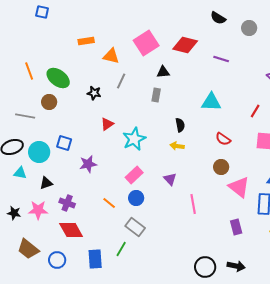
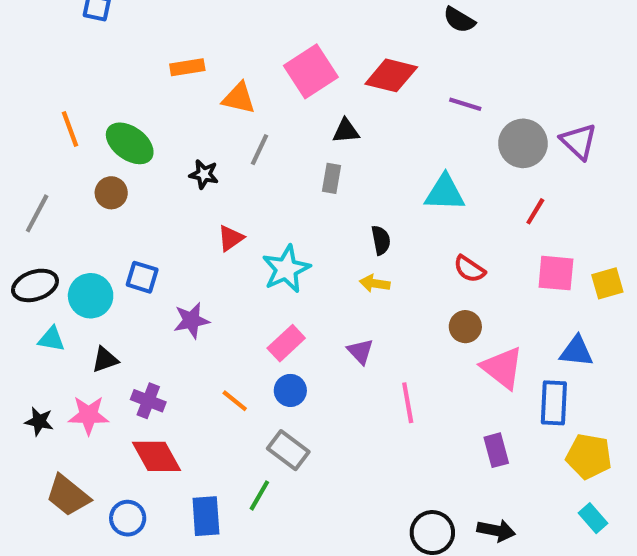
gray circle: (249, 28) -> (523, 143), moved, size x1.5
gray line: (25, 116) -> (37, 213), moved, turned -72

